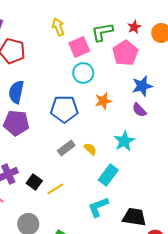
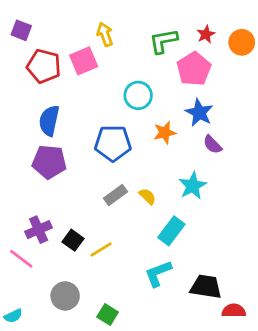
pink square: (79, 47) -> (84, 61), moved
blue star: (142, 86) -> (199, 113), moved, turned -30

